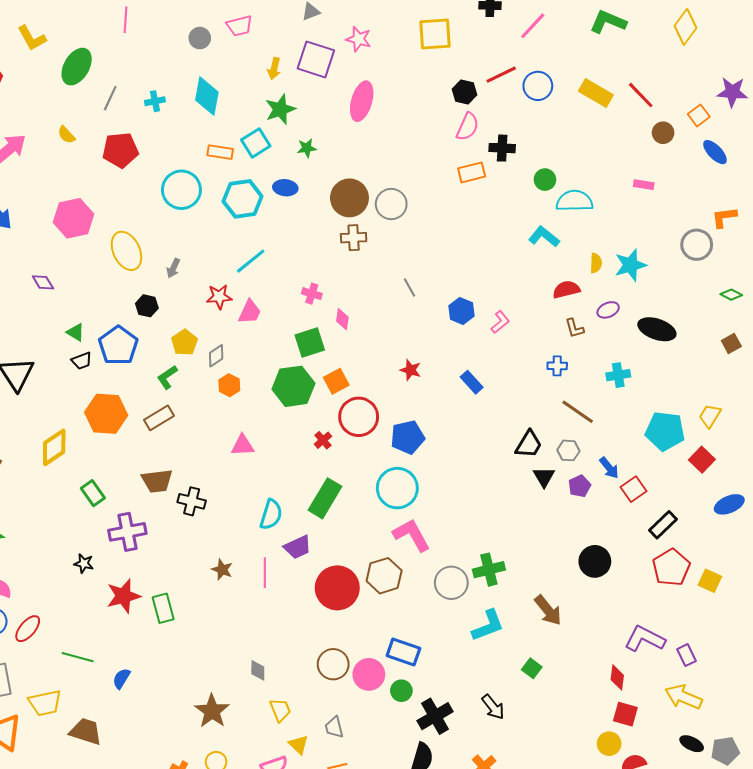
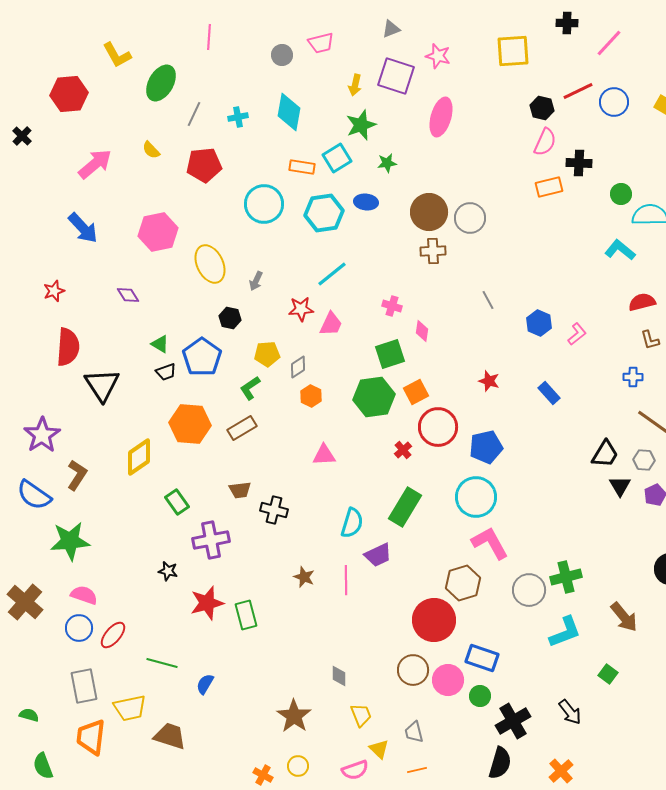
yellow pentagon: (185, 342) -> (267, 354), turned 30
brown trapezoid: (157, 481) -> (240, 490), size x0.7
red circle: (337, 588) -> (434, 620), moved

